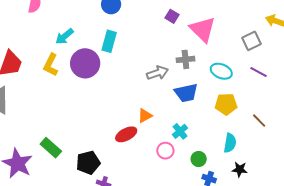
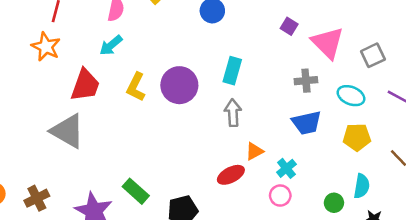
cyan arrow: (64, 36) -> (111, 45), moved
cyan rectangle: (109, 41) -> (232, 71), moved
gray square: (251, 41) -> (373, 55), moved
gray arrow: (157, 73) -> (233, 113), moved, turned -75
cyan cross: (180, 131) -> (286, 168), moved
green circle: (199, 159) -> (334, 203), moved

